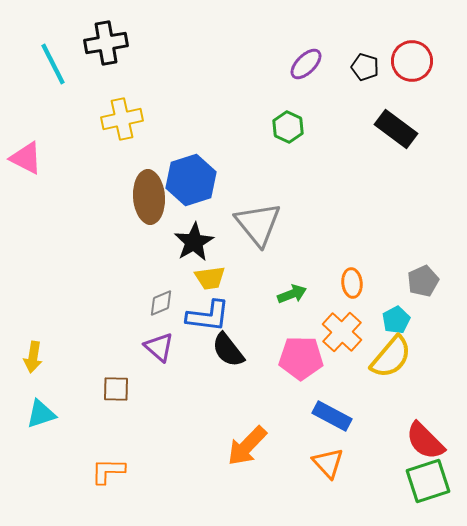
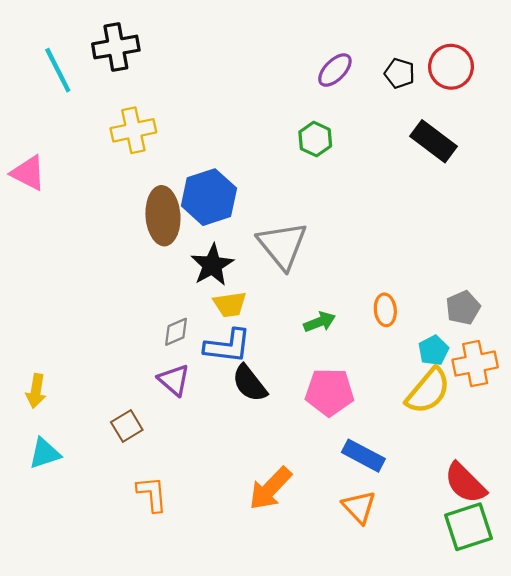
orange cross: (342, 332) -> (475, 364), moved, turned 36
brown square: (116, 389) -> (127, 426), turned -32
orange L-shape: (108, 471) -> (152, 494), moved, turned 84

